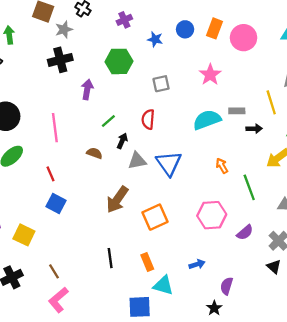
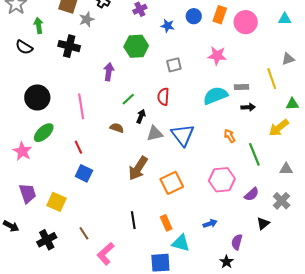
black cross: (60, 60) -> (69, 46), moved, turned 30
pink star: (210, 75) -> (217, 56), turned -30
black arrow: (254, 129) -> (248, 107), moved
black triangle: (274, 267) -> (263, 223), moved, turned 40
pink L-shape: (58, 300) -> (106, 254), moved

